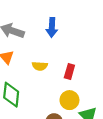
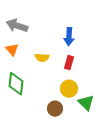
blue arrow: (52, 27) -> (69, 37), moved

